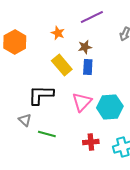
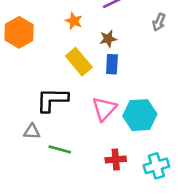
gray triangle: (25, 120) -> (32, 132), turned -40

